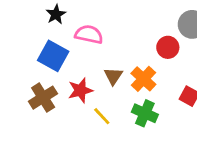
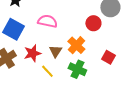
pink semicircle: (89, 34) -> (47, 21), moved
brown triangle: (113, 76) -> (55, 51), moved

